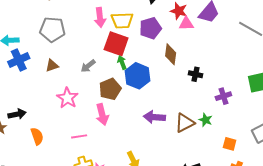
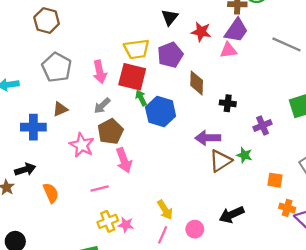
pink arrow: (100, 17) -> (100, 72), moved
pink triangle: (186, 24) -> (228, 50), moved
gray pentagon: (52, 29) -> (57, 67), turned 30
blue cross: (19, 60) -> (33, 127), moved, turned 30
brown pentagon: (110, 89) -> (110, 132), moved
purple arrow: (154, 117) -> (208, 138), moved

